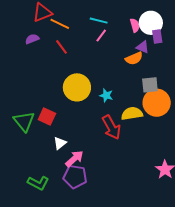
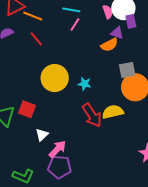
yellow semicircle: (132, 114) -> (113, 112), moved

